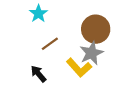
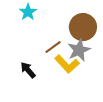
brown line: (50, 44) -> (53, 47), moved

